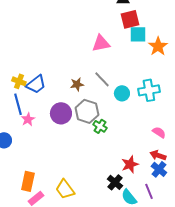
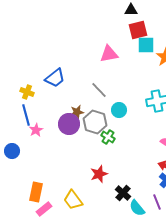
gray line: (102, 79) -> (99, 90), moved
blue trapezoid: (36, 84) -> (55, 78), moved
brown star: (77, 84) -> (77, 112), moved
cyan circle: (122, 93) -> (119, 110), moved
red star: (130, 164) -> (99, 174), moved

